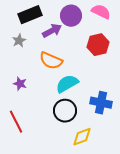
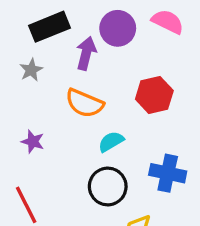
purple arrow: (52, 31) -> (86, 53), turned -48
red hexagon: (98, 45) -> (154, 95), moved
cyan semicircle: (67, 84) -> (111, 142), size x0.7

